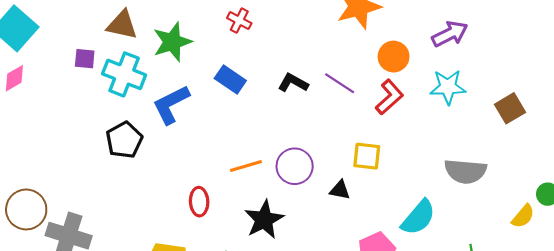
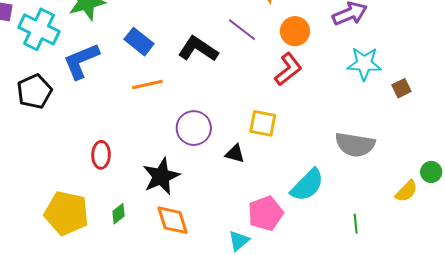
black L-shape: (293, 83) -> (198, 49), size x1.4
purple line: (340, 83) -> (242, 30), moved
cyan star: (448, 87) -> (364, 64), moved
brown square: (510, 108) -> (401, 88), size x0.7
orange line: (246, 166) -> (147, 84), moved

